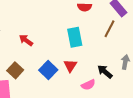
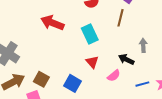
red arrow: (26, 40) -> (52, 23), moved, size x1.6
blue square: (48, 70) -> (72, 83), moved

